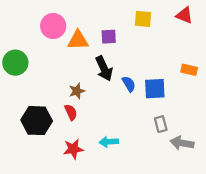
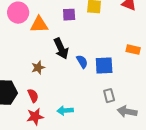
purple square: (109, 37) -> (69, 15), moved
red semicircle: (71, 112) -> (33, 96), moved

